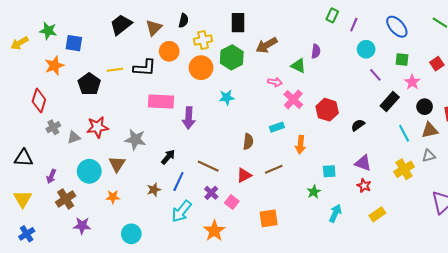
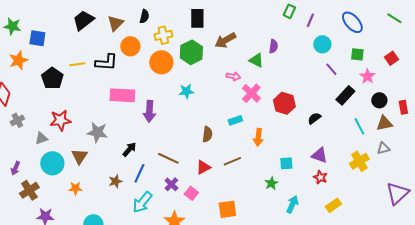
gray triangle: (74, 137) -> (41, 138), moved

